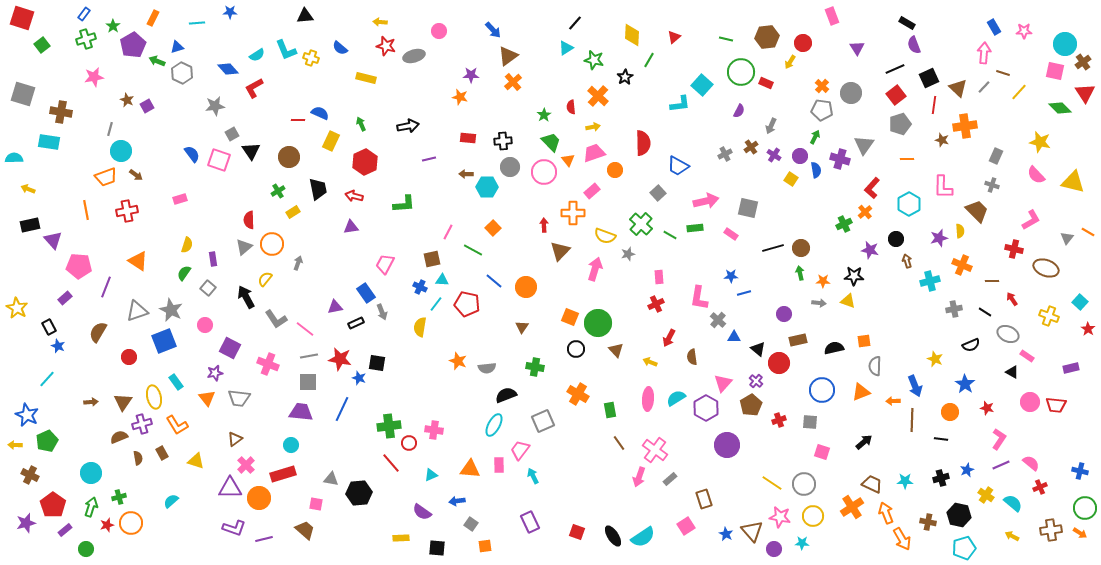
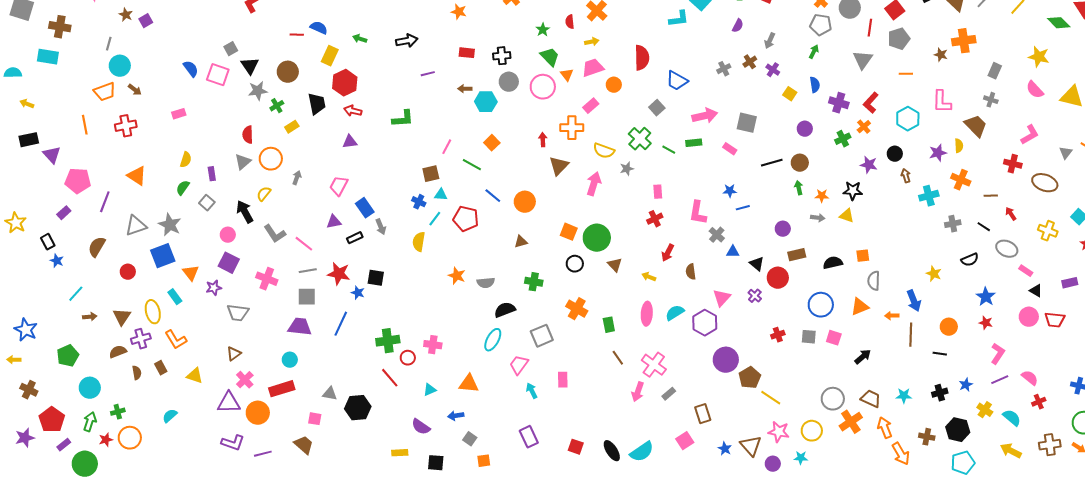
red line: (934, 105) -> (870, 28), moved
gray star: (215, 106) -> (258, 91), moved
green arrow: (361, 124) -> (360, 39), turned -48
purple circle: (800, 156) -> (805, 129), moved
purple cross: (840, 159) -> (839, 103), moved
red hexagon: (365, 162) -> (345, 83), moved
pink trapezoid: (385, 264) -> (339, 186), moved
pink circle: (205, 325) -> (228, 235), moved
brown triangle: (522, 327) -> (521, 242), turned 40
black triangle: (1012, 372) -> (1036, 291), moved
cyan line: (47, 379) -> (76, 294), moved
blue star: (965, 384) -> (986, 297), moved
orange triangle: (207, 398) -> (191, 273), moved
brown pentagon: (751, 405) -> (750, 378), moved
green pentagon: (47, 441) -> (68, 356), moved
pink square: (822, 452) -> (834, 338), moved
pink rectangle: (499, 465) -> (563, 380), moved
gray circle: (804, 484) -> (833, 399), moved
yellow arrow: (1012, 536) -> (1011, 451), size x1.5
green circle: (86, 549) -> (85, 464), size x1.6

